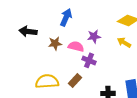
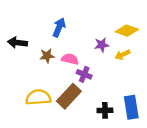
purple star: (94, 36) -> (102, 45), moved
yellow arrow: (124, 42) -> (122, 55), turned -56
brown rectangle: (75, 80) -> (69, 96), size x1.6

